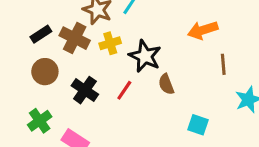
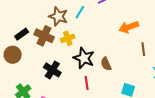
black star: (145, 56) -> (84, 58), moved
brown circle: (45, 72) -> (13, 55), moved
red line: (124, 90) -> (87, 83), moved, turned -40

